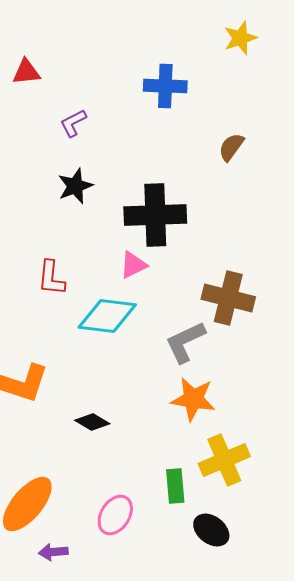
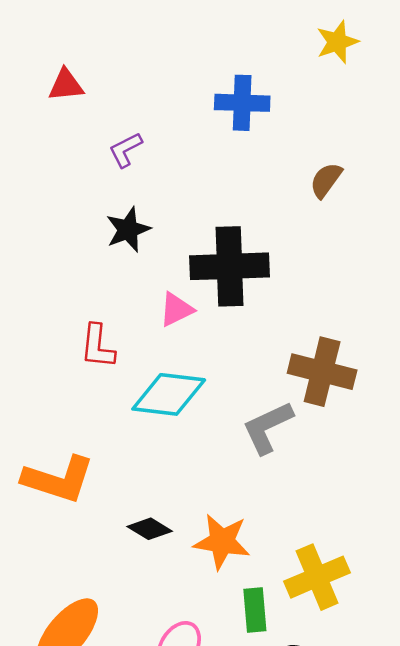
pink triangle: (133, 265) -> (176, 309), moved
orange star: (193, 399) -> (222, 542), moved

